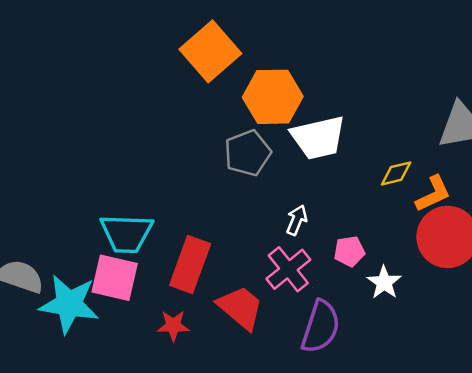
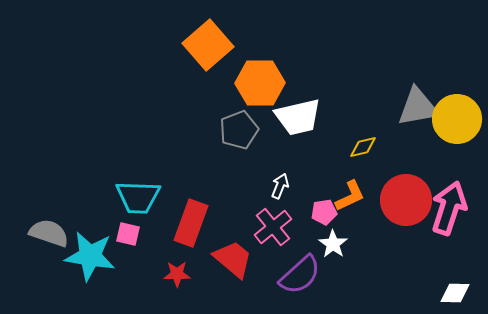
orange L-shape: (433, 194) -> (350, 196), moved
pink square: (115, 278) -> (128, 234), size x0.6
white star: (384, 282) -> (333, 244), moved
purple semicircle: (321, 327) -> (300, 275), turned 30

